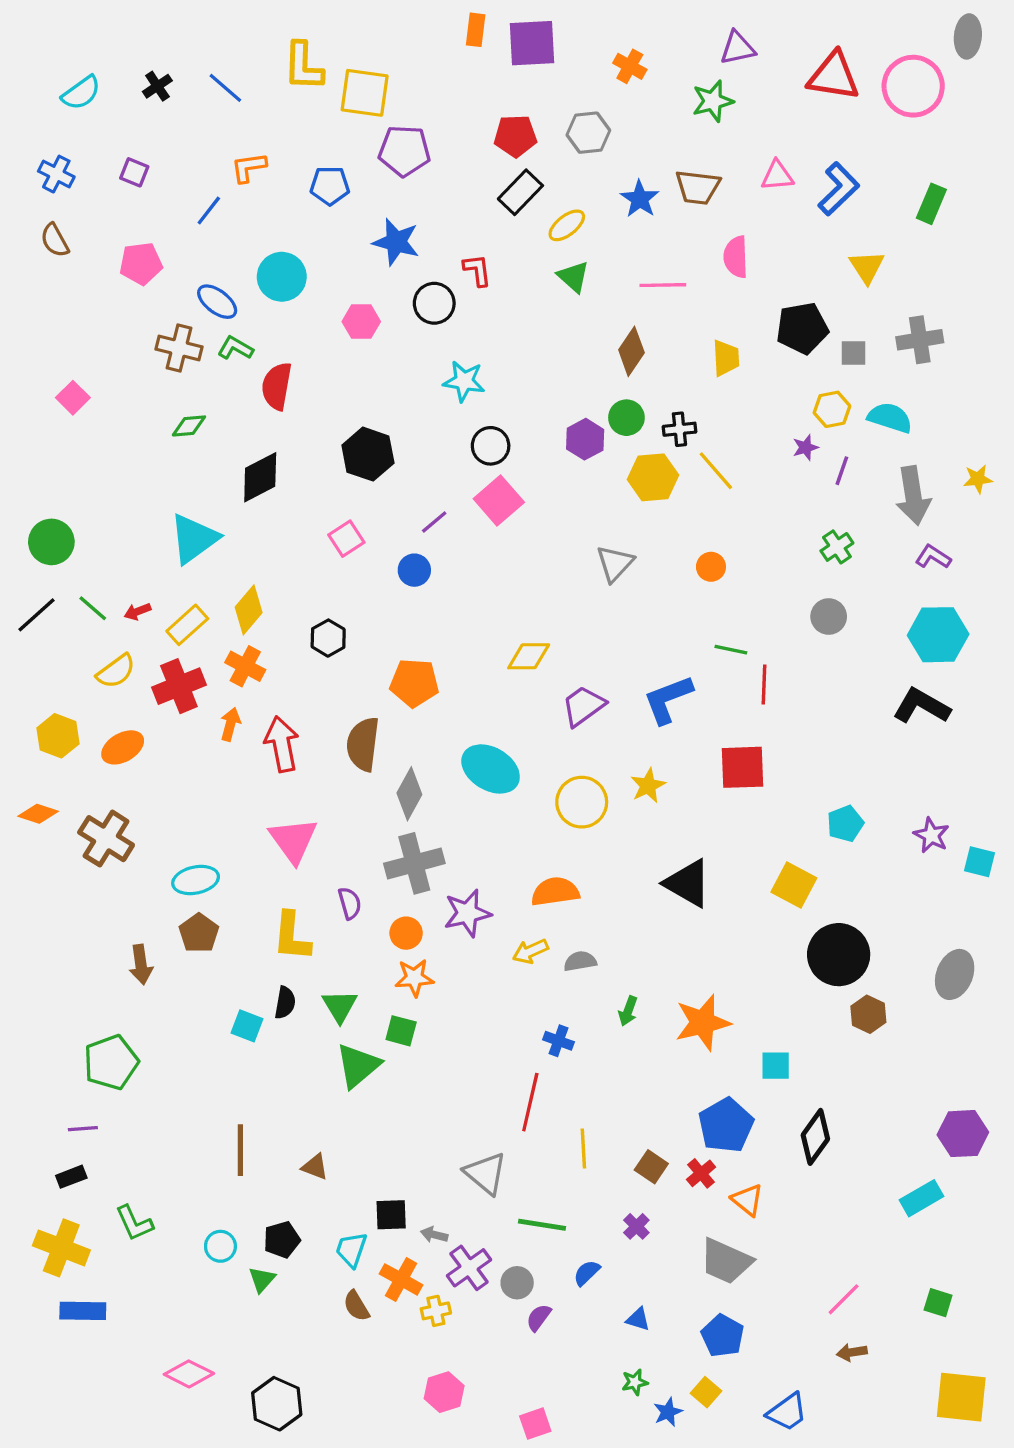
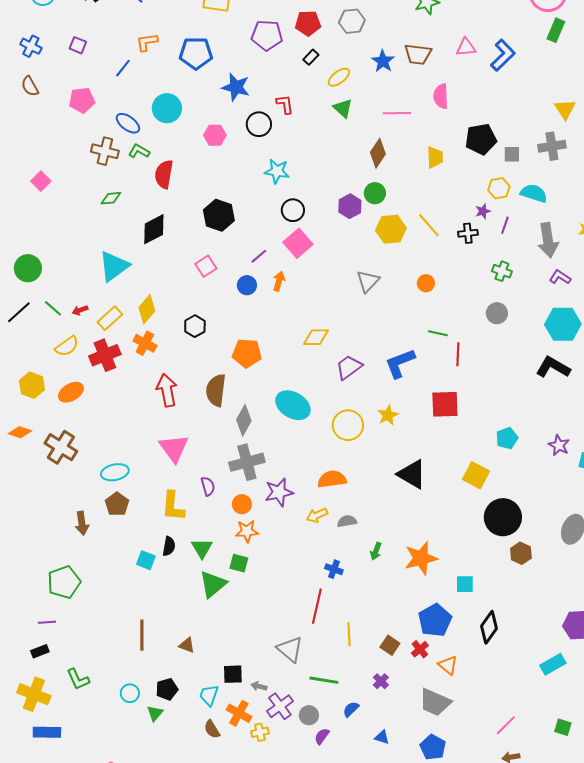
purple pentagon: (404, 151) -> (267, 35), moved
blue pentagon: (330, 186) -> (196, 53), size x1.4
black rectangle: (520, 192) -> (311, 57), size x0.6
green rectangle: (931, 204) -> (556, 30), moved
yellow triangle: (867, 267) -> (565, 109), moved
black cross: (679, 429) -> (468, 233), moved
green cross: (837, 547) -> (502, 271), turned -36
orange arrow: (230, 724) -> (279, 281), moved

